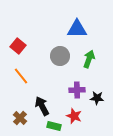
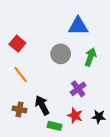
purple cross: (77, 90) -> (78, 89), turned -35
black star: (97, 98) -> (99, 117), moved
brown cross: (20, 118) -> (20, 109), moved, turned -32

